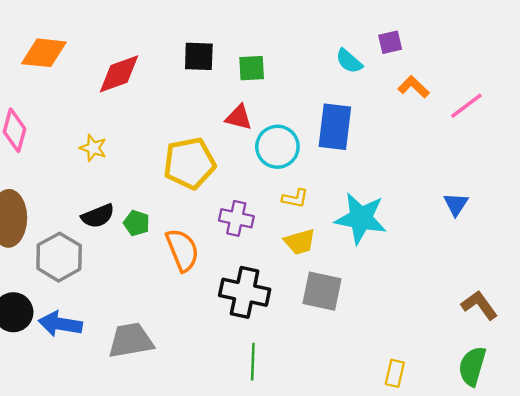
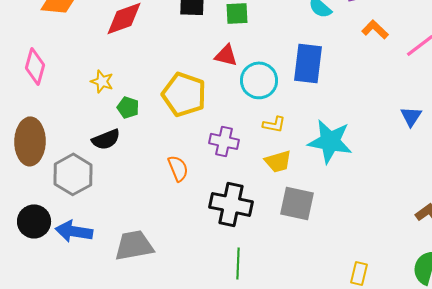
yellow pentagon: (189, 163) -> (184, 94), turned 30
blue triangle: (456, 204) -> (411, 116), moved
green pentagon: (137, 223) -> (128, 107), moved
orange semicircle: (182, 250) -> (178, 168), size x0.7

